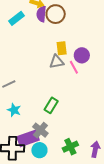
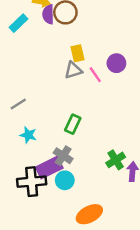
purple circle: (82, 55) -> (116, 63), moved
green cross: (70, 147) -> (116, 160), moved

